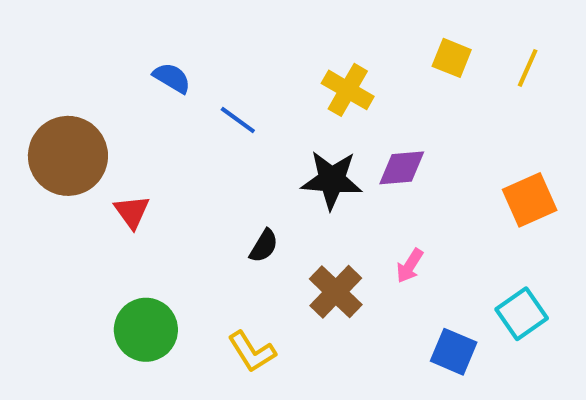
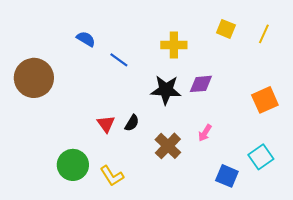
yellow cross: (348, 90) -> (174, 45), turned -30
red triangle: (132, 212) -> (106, 124), moved
yellow L-shape: (252, 352) -> (112, 176), moved

